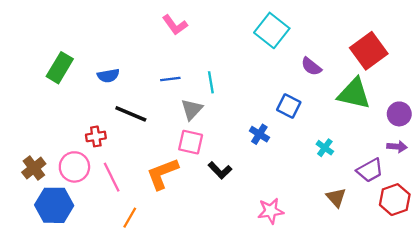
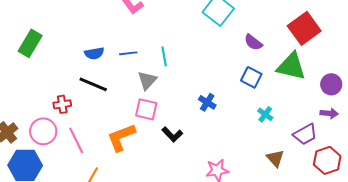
blue semicircle: (108, 76) -> (94, 53), moved
blue square: (289, 106) -> (251, 77), moved

